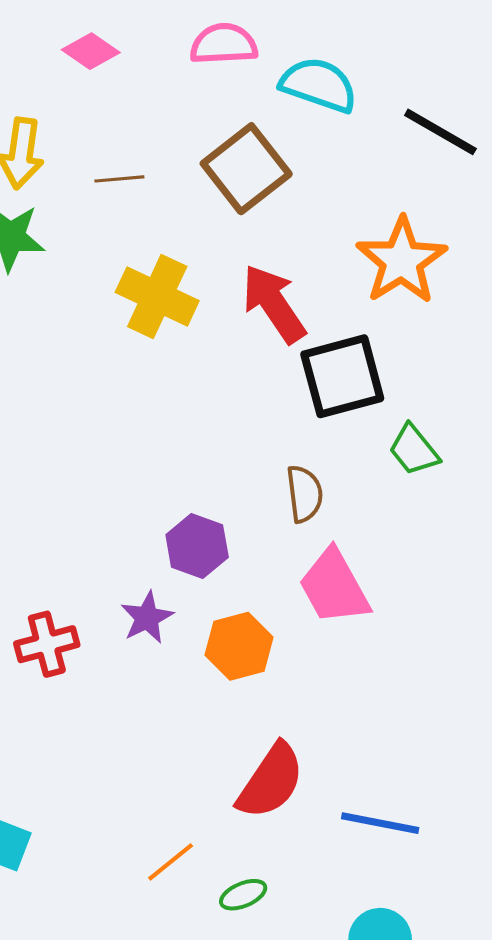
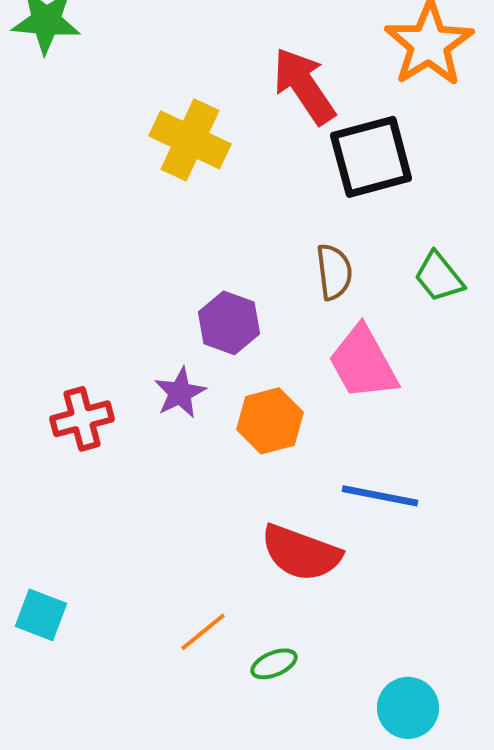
yellow cross: (157, 297) -> (190, 140), moved
green trapezoid: (414, 450) -> (439, 277), moved
red semicircle: (271, 781) -> (301, 553), turned 76
blue line: (380, 823) -> (380, 496), moved

